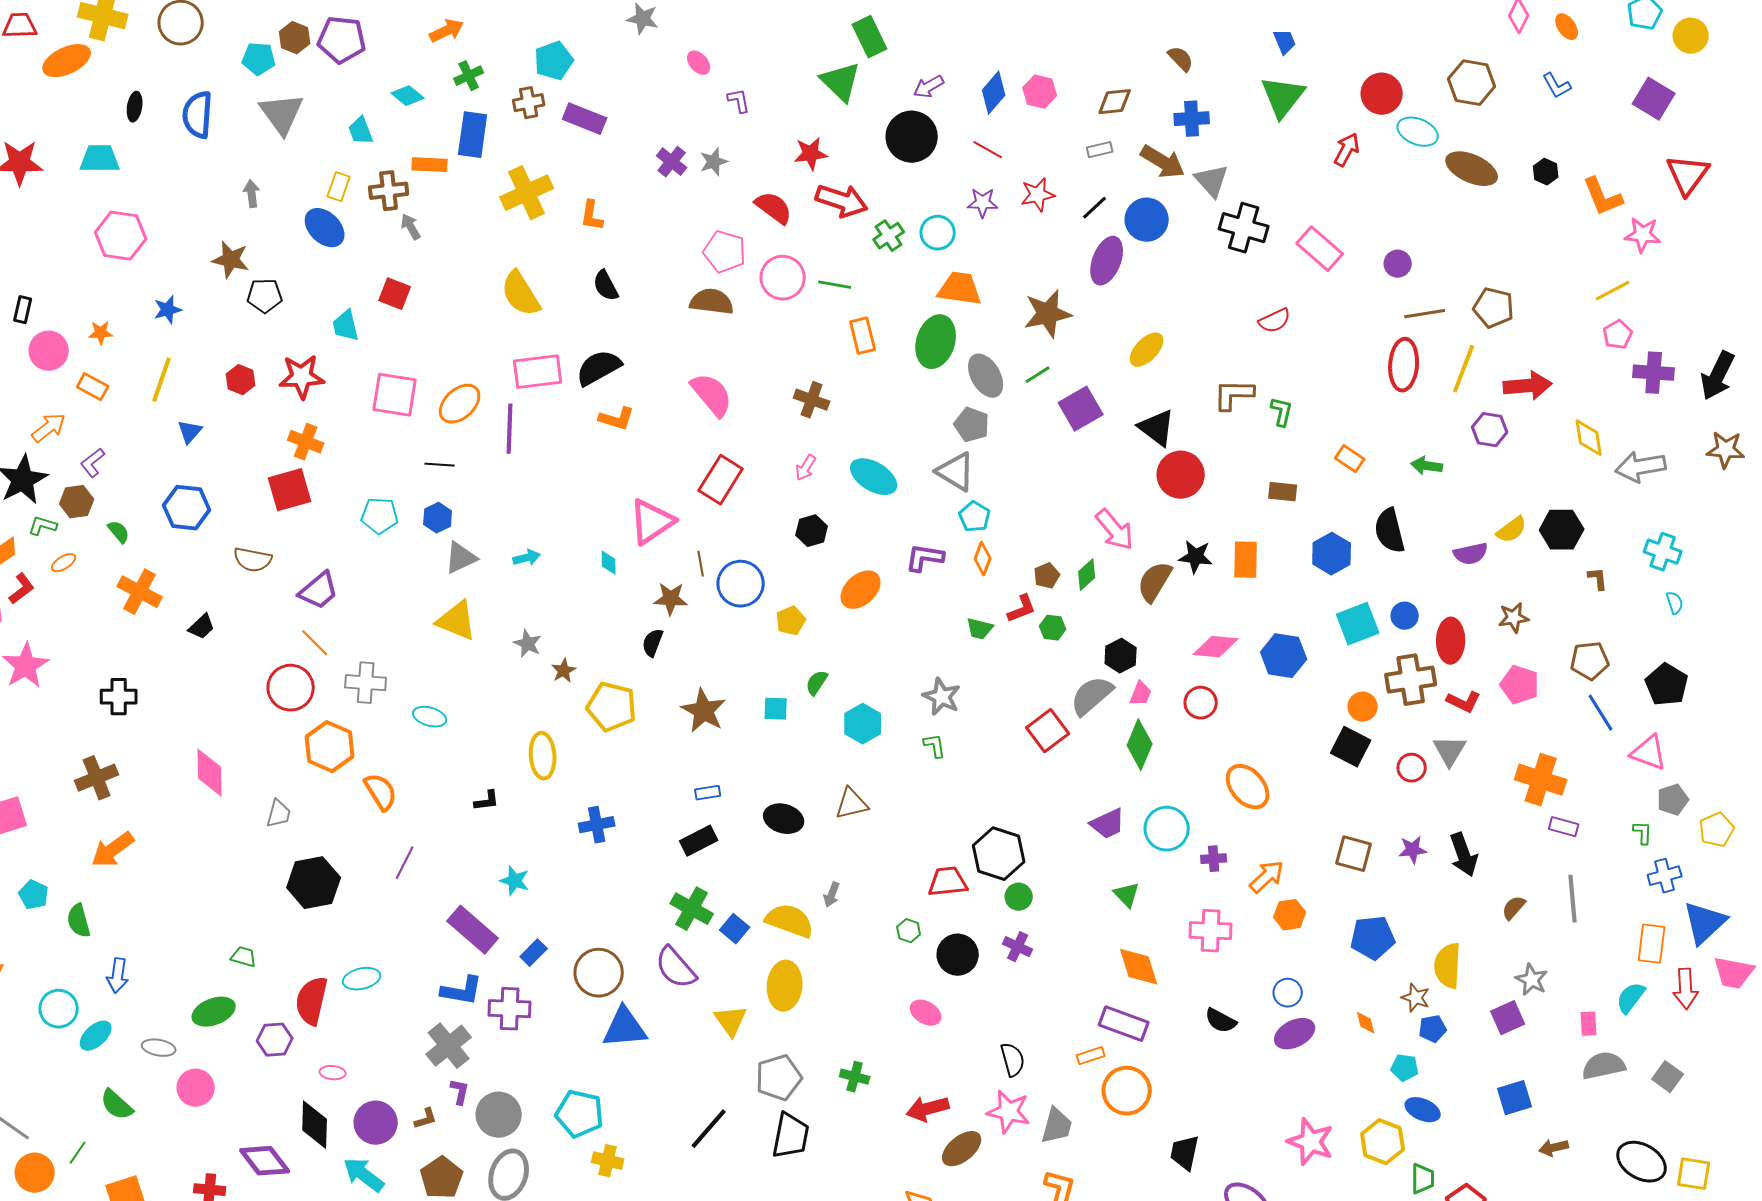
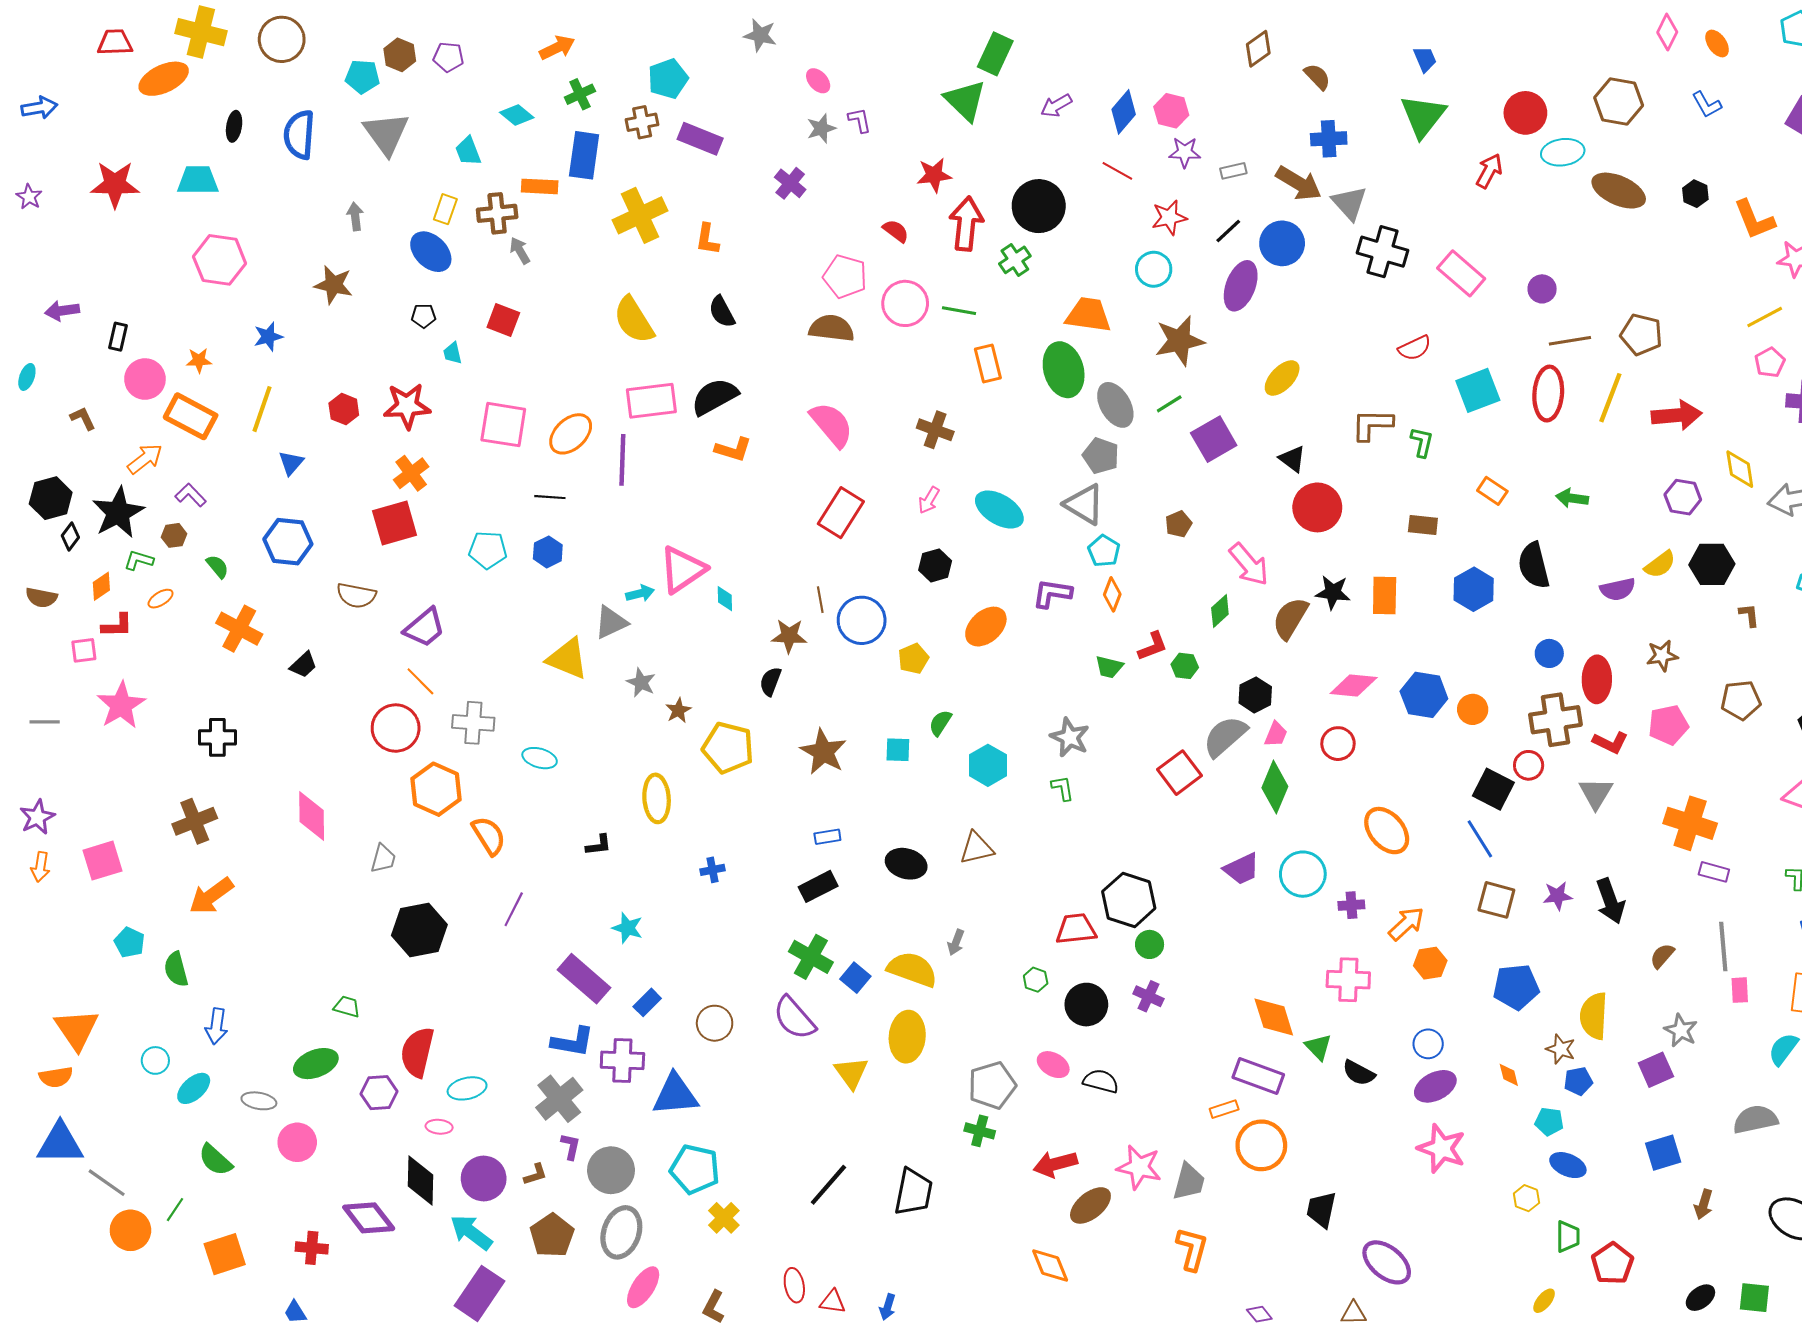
green rectangle: (870, 37) -> (995, 54), turned 51
purple pentagon: (342, 40) -> (448, 57), size x0.6
brown diamond: (1115, 102) -> (1258, 49), moved, turned -30
cyan ellipse: (1418, 132) -> (1563, 152), turned -30
black circle: (912, 137) -> (1039, 206), moved
gray star: (714, 162) -> (821, 128), moved
red arrow: (842, 201) -> (966, 224), turned -102
purple star: (983, 203) -> (1185, 152), moved
red semicircle: (774, 208) -> (896, 231), size x0.7
cyan circle: (938, 233) -> (1154, 269), moved
black pentagon: (265, 296) -> (424, 316), moved, size x0.7
cyan trapezoid: (346, 326) -> (453, 353), size x0.7
green ellipse: (936, 342) -> (1064, 370), turned -33
orange rectangle: (93, 387) -> (191, 416), size x1.6
black triangle: (1157, 428) -> (1292, 459), size x0.7
purple hexagon: (1490, 430) -> (1683, 497), moved
orange cross: (306, 442) -> (411, 473), turned 32
purple L-shape: (93, 463) -> (191, 495), turned 84
brown hexagon: (77, 502) -> (174, 535), size x0.7
pink triangle: (652, 522) -> (682, 570), moved
gray triangle: (461, 558) -> (611, 622), moved
brown pentagon: (1047, 576) -> (1179, 524), moved
red L-shape: (22, 589) -> (117, 626), turned 36
cyan square: (1358, 624) -> (1478, 390), moved
pink pentagon: (1520, 685) -> (1668, 725), turned -30
orange circle: (1363, 707) -> (1473, 709), moved
blue line: (1601, 713) -> (1480, 839), moved
red circle: (1412, 768) -> (1529, 765), moved
blue cross: (597, 825) -> (712, 870), size x0.7
green triangle: (1127, 895) -> (1318, 1047), moved
brown circle: (599, 973) -> (715, 1023), size x0.7
cyan ellipse: (362, 979) -> (467, 1088), moved
cyan circle: (59, 1009) -> (155, 1060), size x0.7
pink rectangle: (1589, 1024) -> (1740, 990), moved
blue triangle: (625, 1028) -> (675, 1095), moved
black semicircle: (1013, 1060) -> (1101, 1081), moved, turned -60
gray pentagon: (779, 1078) -> (992, 1085), moved
pink star: (1311, 1142) -> (1442, 1148), moved
yellow hexagon: (1383, 1142) -> (1526, 1198), size x0.6
brown arrow: (1554, 1148) -> (1704, 1204), turned -60
yellow cross: (608, 1161) -> (724, 1218), turned 32

